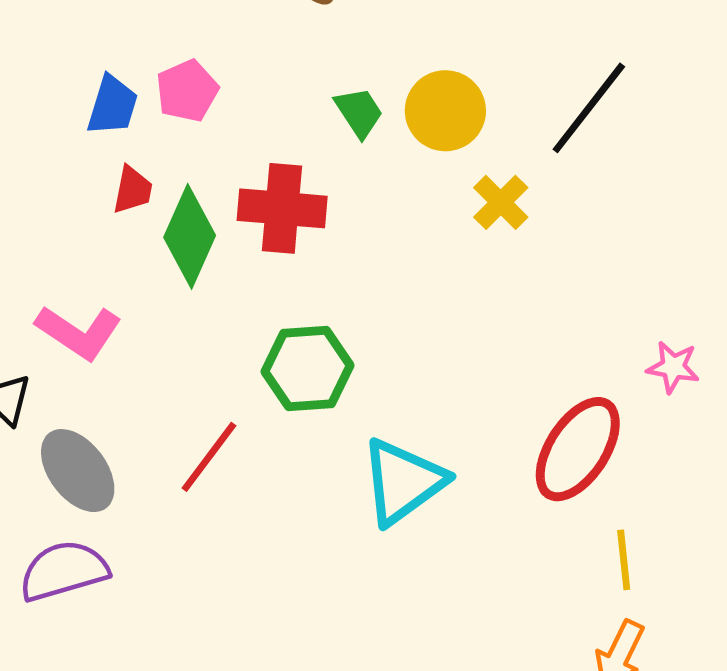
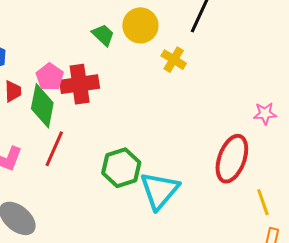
pink pentagon: (187, 91) -> (50, 77), moved
green hexagon: (307, 368) -> (121, 168), moved
red line: (209, 457) -> (54, 149), moved

